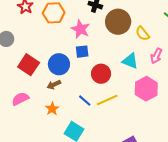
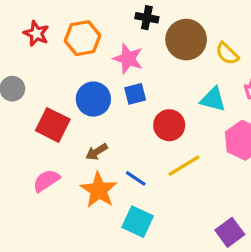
blue circle: (59, 64) -> (93, 99), moved
blue line: (85, 101) -> (136, 178), moved
orange star: (52, 109) -> (99, 190), size x1.6

